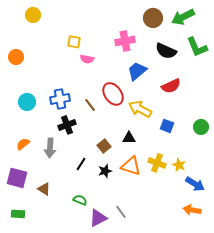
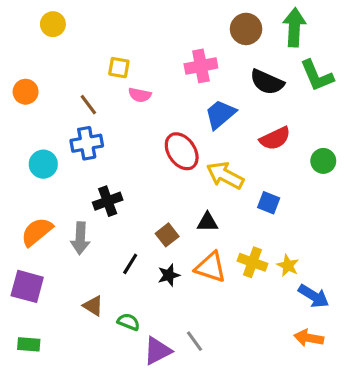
green arrow: (183, 17) -> (294, 27), turned 120
blue cross: (60, 99) -> (87, 143), moved
brown line: (90, 105) -> (88, 105), moved
green circle: (201, 127) -> (323, 161), moved
orange semicircle: (23, 144) -> (37, 232), size x1.5
brown triangle: (44, 189) -> (93, 306), moved

